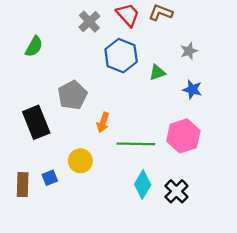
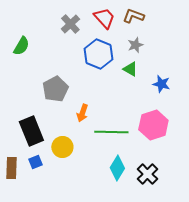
gray star: (189, 51) -> (135, 45), moved
green triangle: (157, 73) -> (130, 69), turned 49
black rectangle: (36, 122) -> (31, 131), moved

